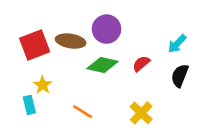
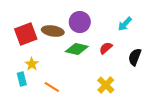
cyan arrow: (177, 44) -> (125, 24), moved
orange line: (83, 112) -> (52, 87), moved

